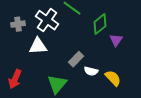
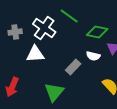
green diamond: (100, 24) -> (97, 32), turned 50
white semicircle: (91, 71) -> (93, 56), moved

